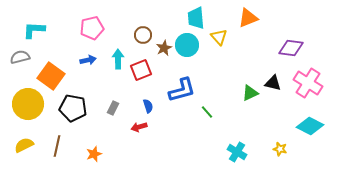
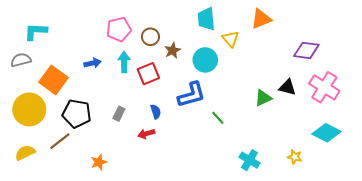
pink pentagon: (92, 28) -> (119, 29), moved
cyan circle: (187, 45) -> (205, 60), moved
brown line: (57, 146) -> (60, 141), moved, turned 40

